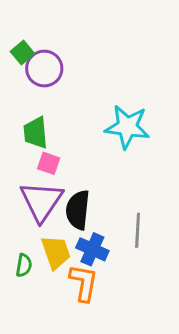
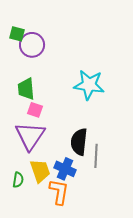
green square: (22, 52) -> (17, 34), turned -35
black semicircle: (78, 210) -> (79, 142), moved

